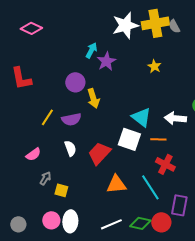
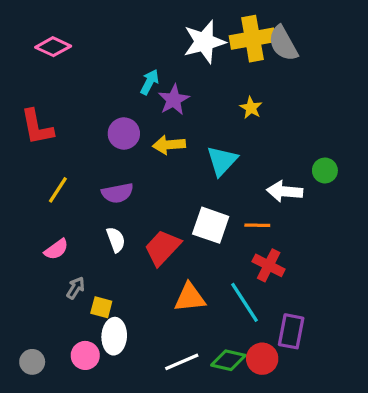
gray semicircle: (174, 26) -> (283, 43), size x1.6
yellow arrow: (93, 98) -> (169, 145), moved, turned 102
yellow line: (47, 117) -> (58, 190), moved
cyan triangle: (141, 117) -> (222, 161), moved, turned 35
white ellipse: (70, 221) -> (114, 336), moved

